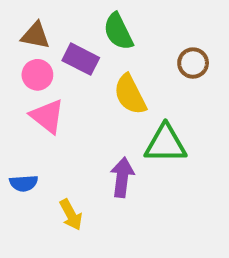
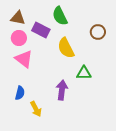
green triangle: (165, 144) -> (84, 73), size x0.7
blue semicircle: (24, 183) -> (20, 93), moved, turned -72

